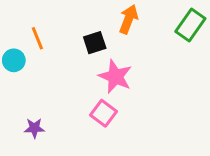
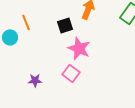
purple star: (34, 128) -> (35, 80), moved

